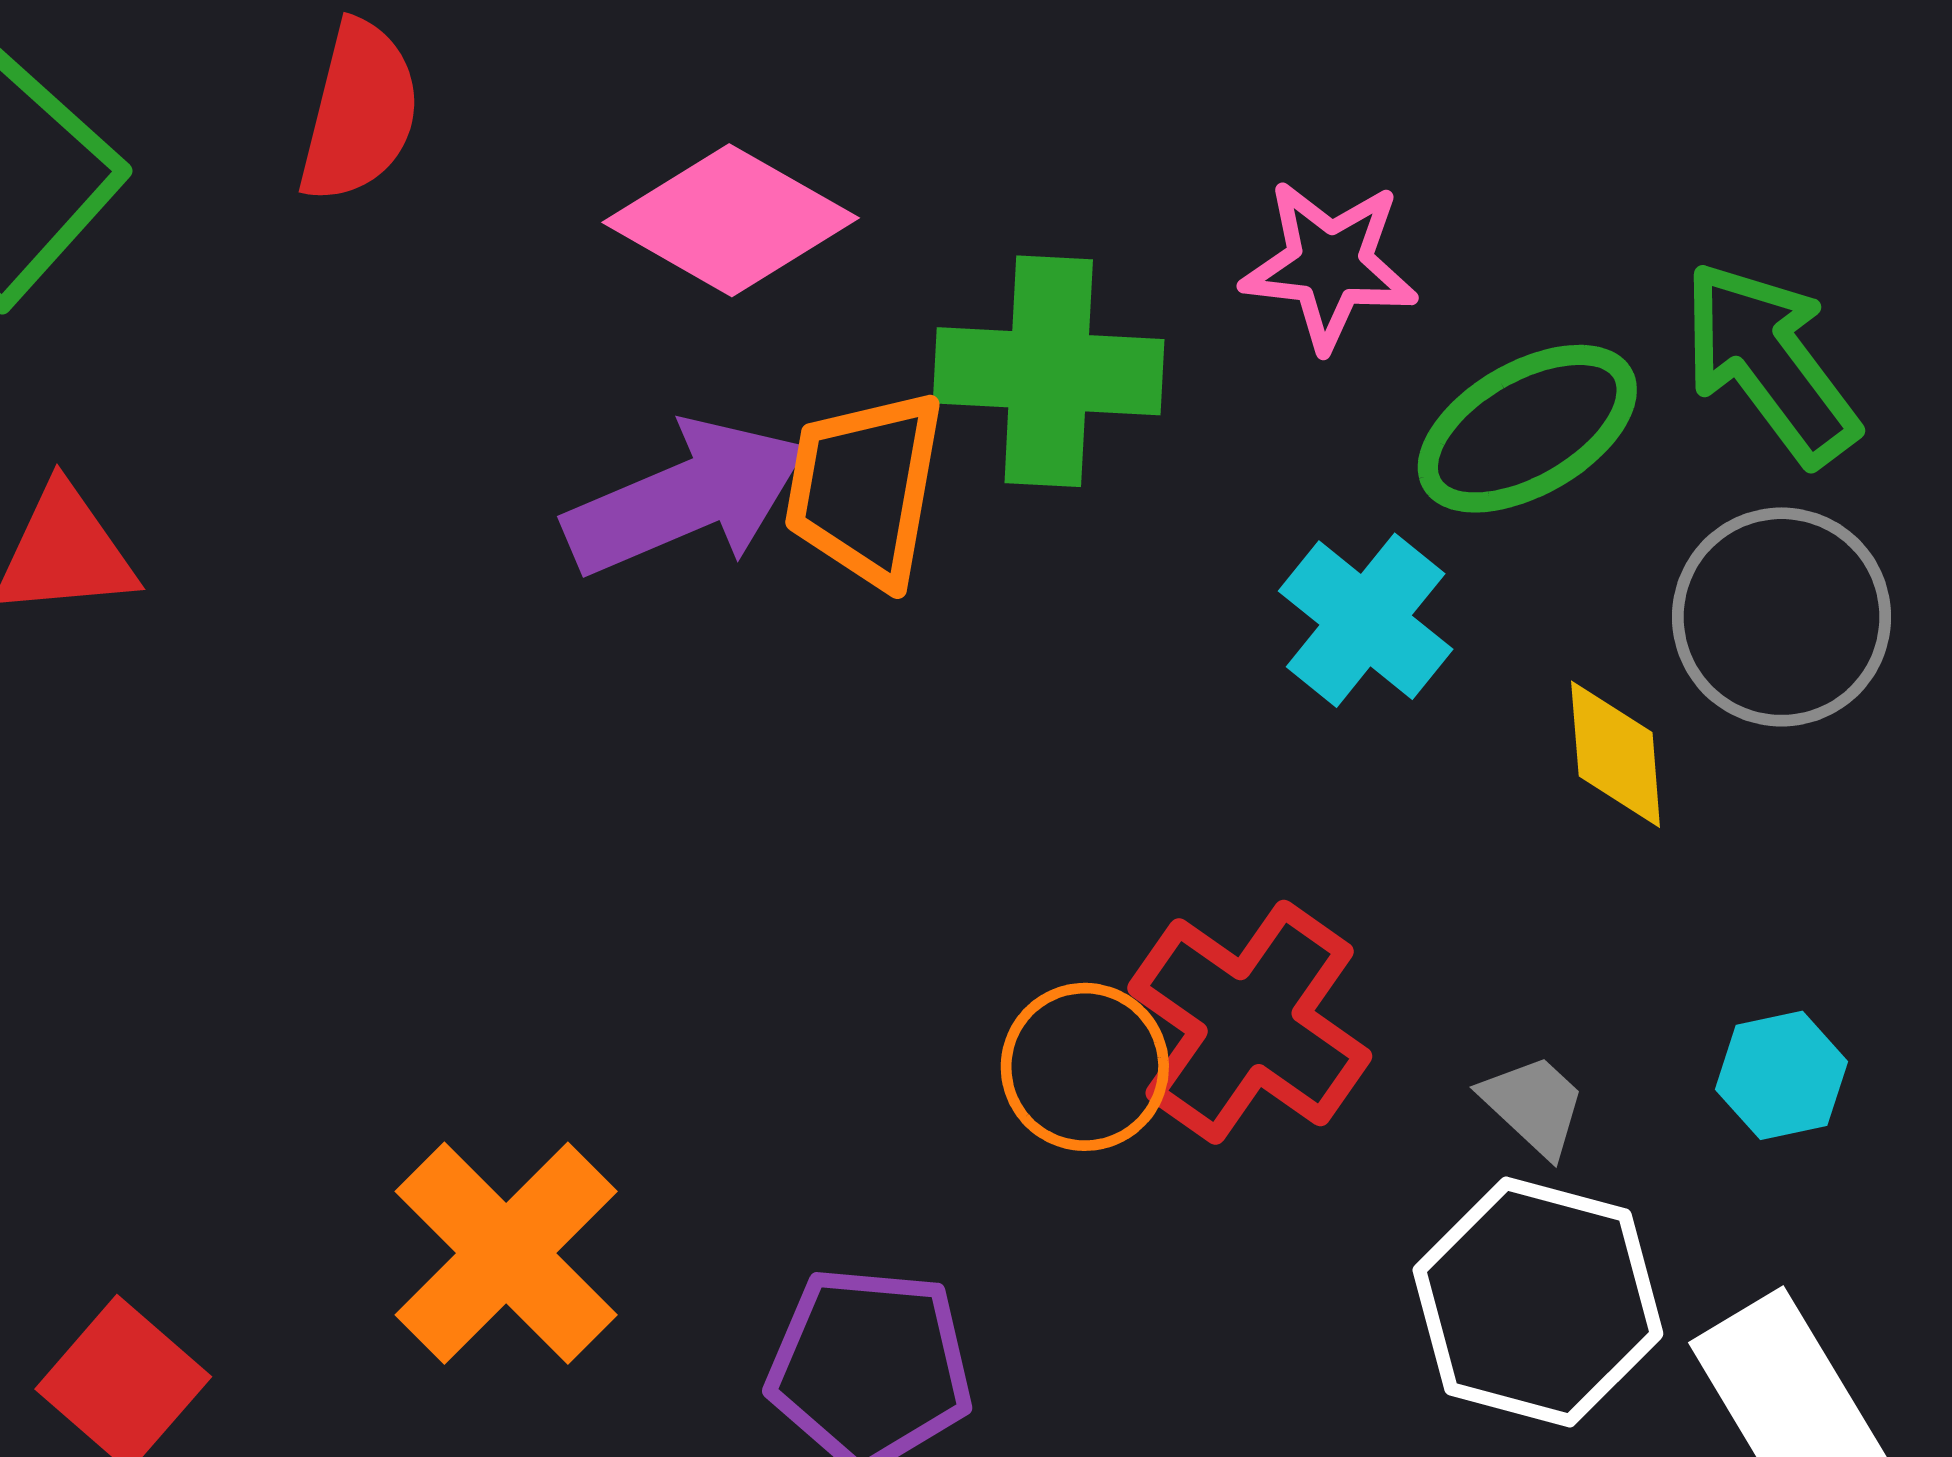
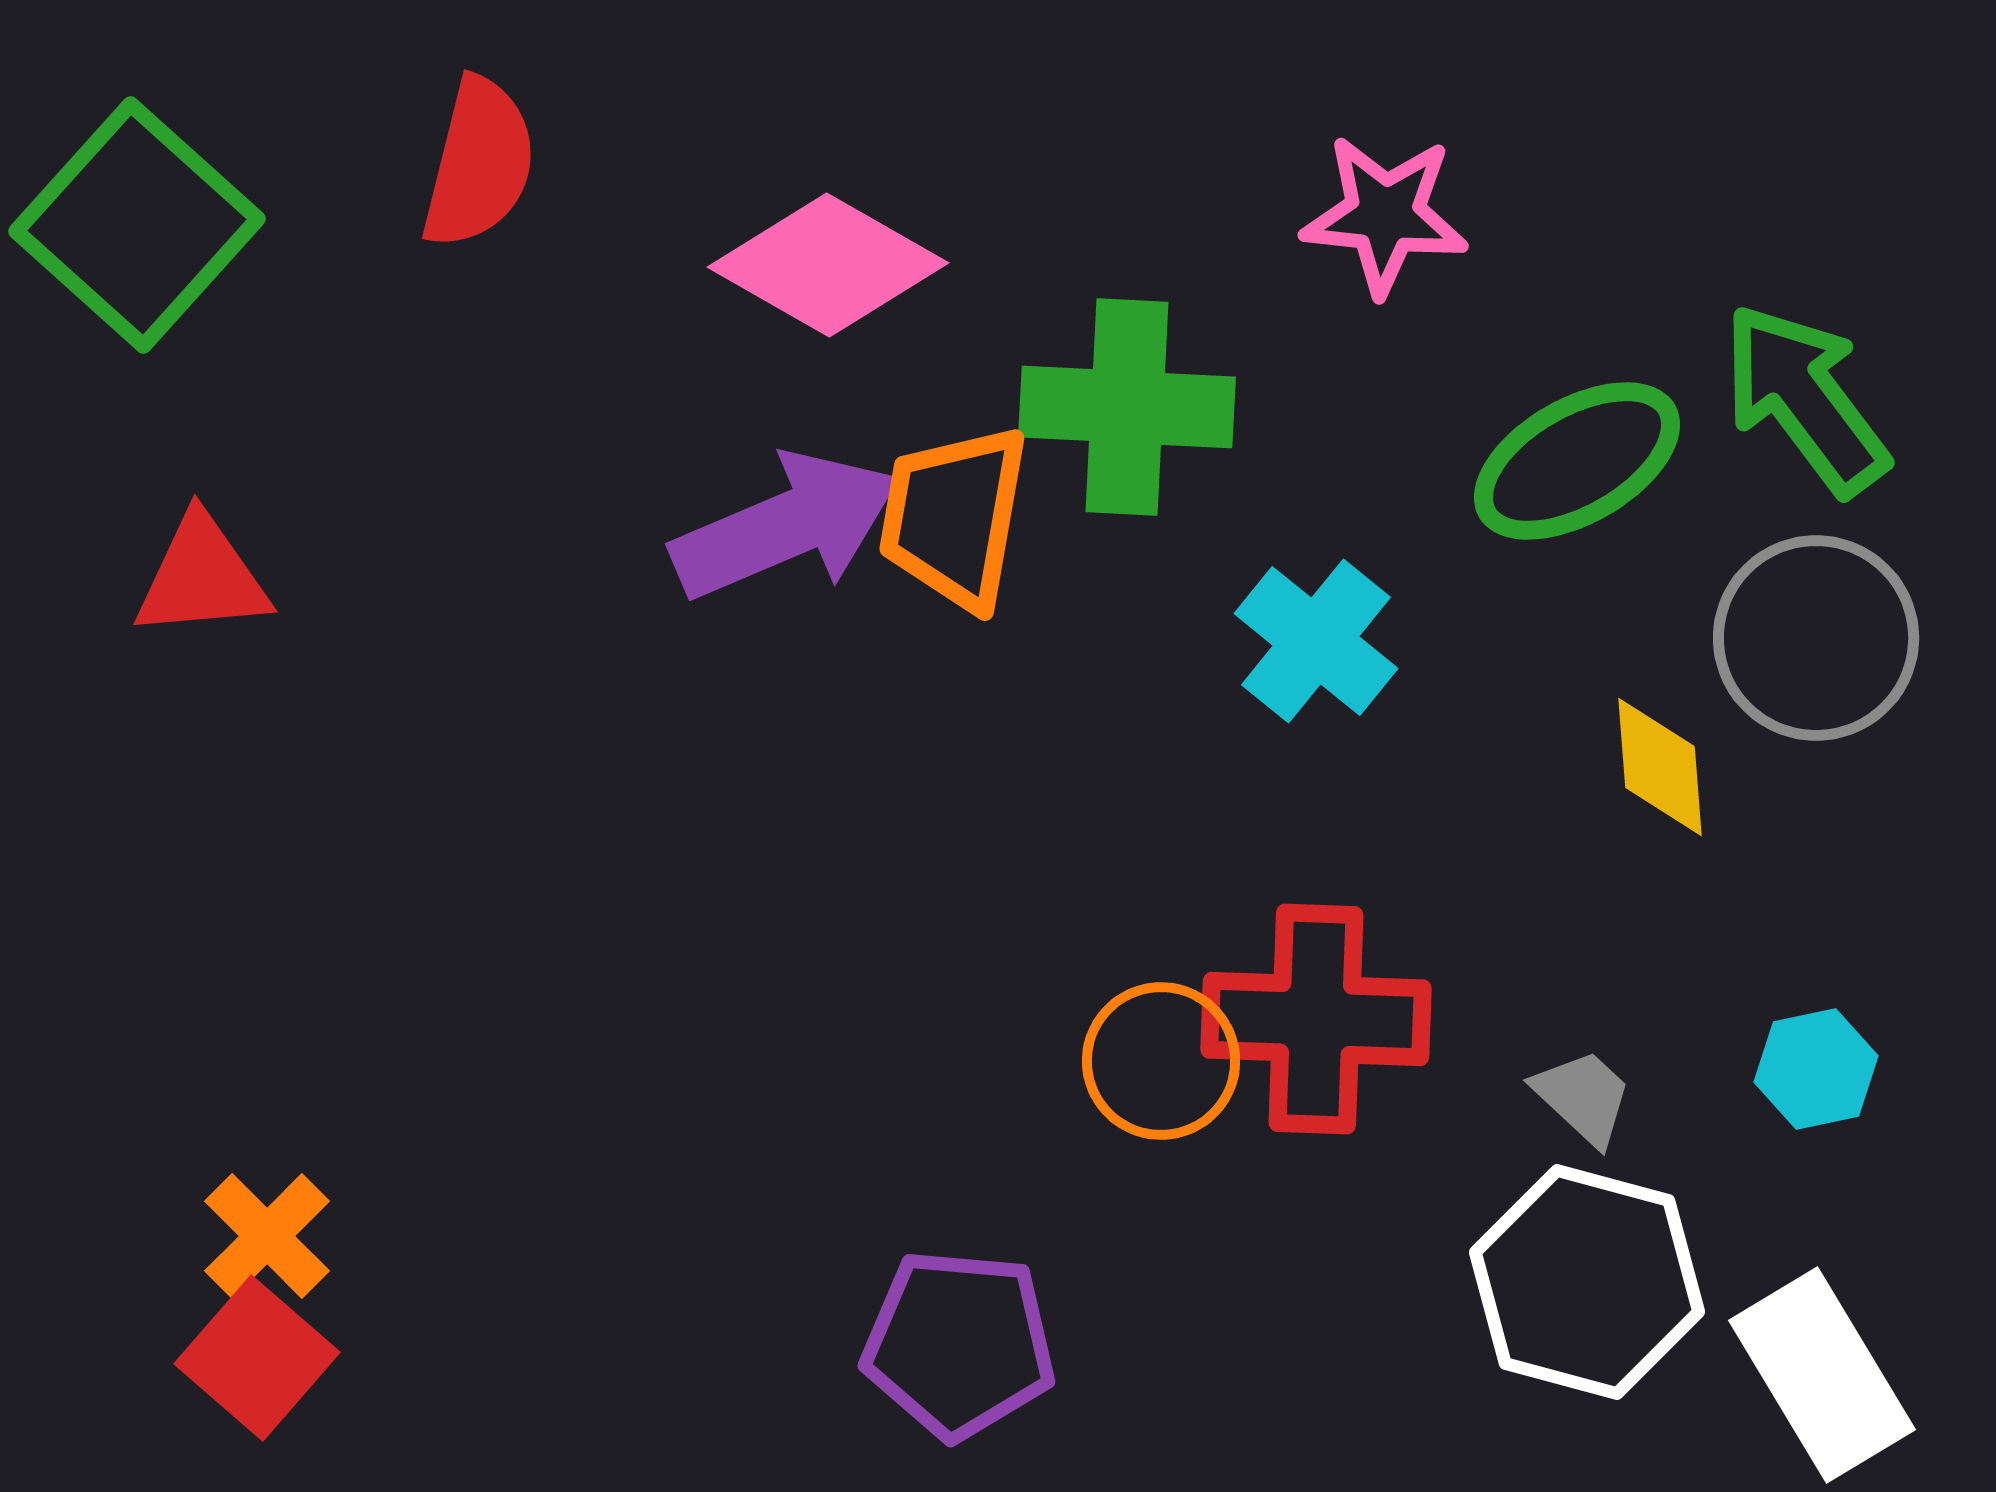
pink star: (1329, 265) -> (1385, 215), moved
cyan cross: (1366, 620) -> (1316, 641), moved
red cross: (1250, 1022) -> (1316, 1019), turned -33
orange cross: (506, 1253) -> (267, 1236), moved, size x0.6

